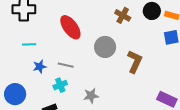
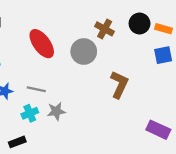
gray circle: (105, 47) -> (84, 52), moved
gray star: (91, 96) -> (56, 111), moved

